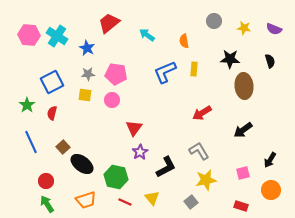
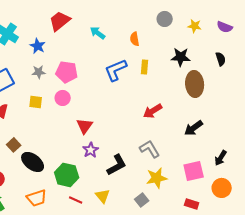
yellow square: (85, 95) -> (36, 102), moved
pink square: (243, 173) -> (194, 171), size x1.5

